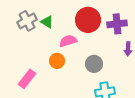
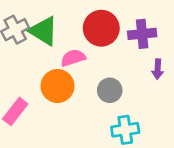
green triangle: (47, 22) -> (43, 31), size x1.6
orange circle: (57, 61) -> (58, 86), size x1.5

